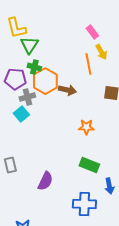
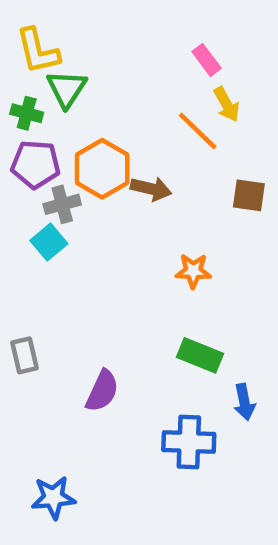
orange line: (88, 64) -> (198, 131), turned -35
green cross: (34, 67) -> (27, 113), moved

